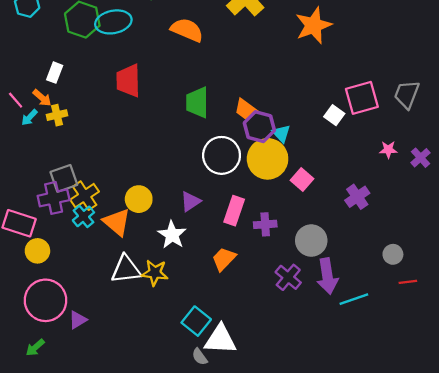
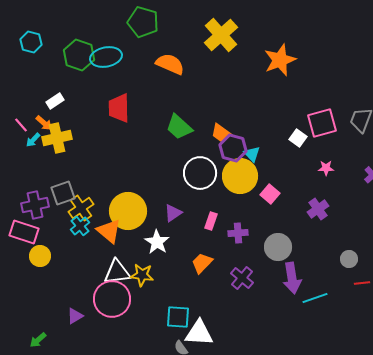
white rectangle: (55, 73) -> (55, 101), turned 36
green trapezoid: (197, 102) -> (179, 127), turned -48
yellow cross: (57, 115) -> (57, 138), size x1.6
pink star: (388, 150) -> (326, 168), moved
purple cross: (54, 198) -> (35, 205), moved
yellow circle: (139, 199) -> (128, 211), size x1.6
pink rectangle: (234, 211) -> (211, 221), size x0.7
purple cross: (288, 277) -> (242, 278), moved
pink circle: (46, 300) -> (112, 299), moved
cyan square: (196, 321) -> (178, 317), turned -35

